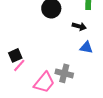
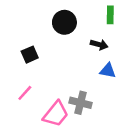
black square: (15, 55) -> (30, 55), moved

